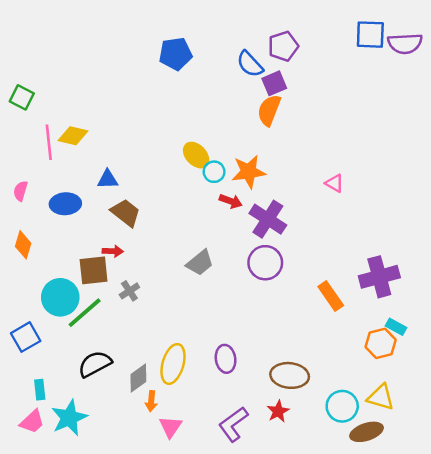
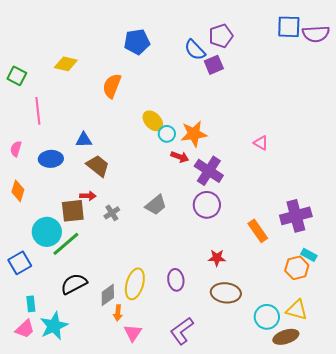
orange semicircle: (269, 110) -> (112, 86), moved
yellow diamond: (73, 136) -> (66, 64), moved
gray cross: (129, 291) -> (112, 213), moved
red star: (278, 411) -> (217, 258), moved, turned 30

